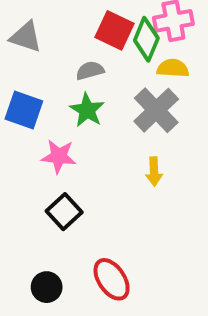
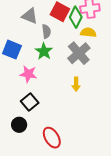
gray triangle: (26, 37) -> (30, 16), moved
gray semicircle: (90, 71) -> (46, 31), turned 96
black circle: (47, 287) -> (19, 125), moved

